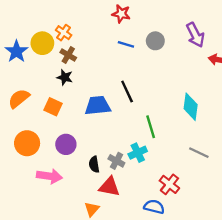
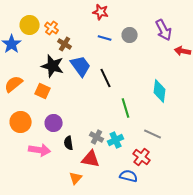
yellow circle: (42, 43) -> (30, 25), moved
brown cross: (68, 55) -> (65, 44), moved
black star: (65, 77) -> (53, 66), size x1.6
blue trapezoid: (98, 106) -> (81, 66), moved, turned 60
cyan cross: (138, 153) -> (116, 140), moved
gray line: (199, 153) -> (153, 134), moved
black semicircle: (94, 164) -> (69, 143), moved

